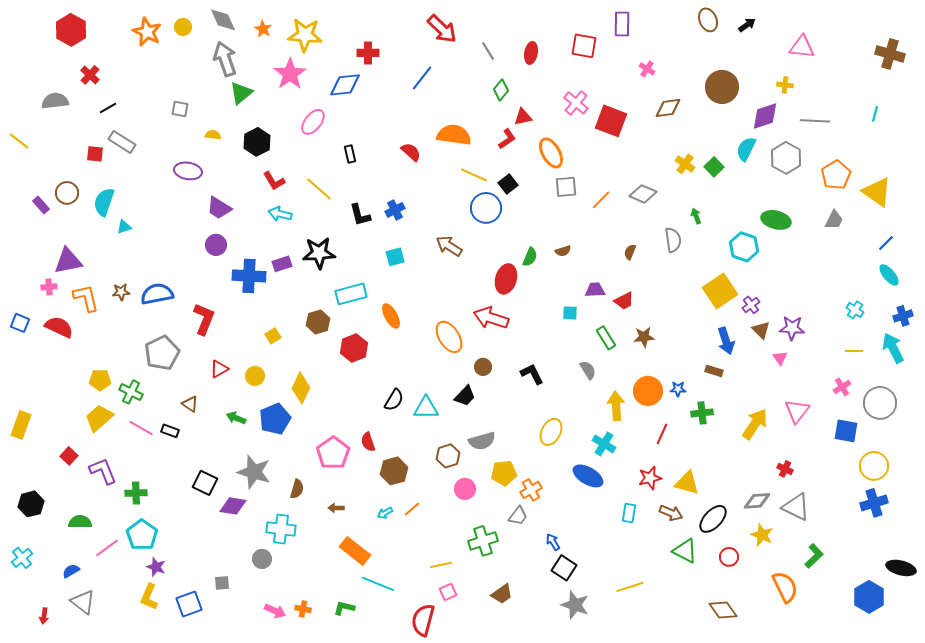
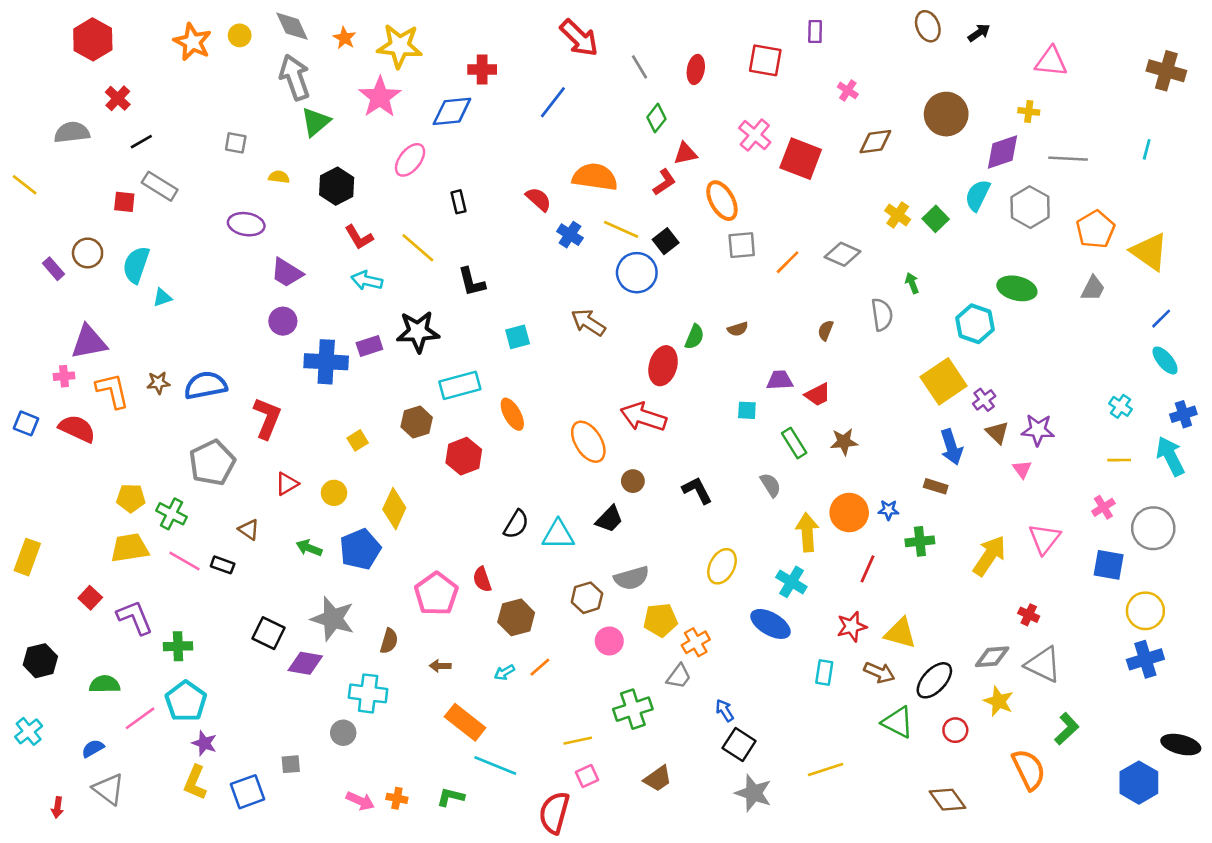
purple rectangle: (622, 24) -> (815, 31), size x0.7
blue cross: (395, 210) -> (570, 235), moved, turned -30
yellow trapezoid: (99, 418) -> (130, 548), turned 32

